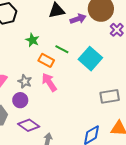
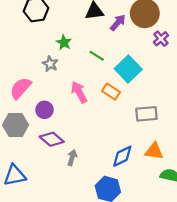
purple arrow: (78, 19) -> (118, 23), turned -35
orange rectangle: (46, 60) -> (111, 92), moved
gray star: (25, 81) -> (50, 64), moved

